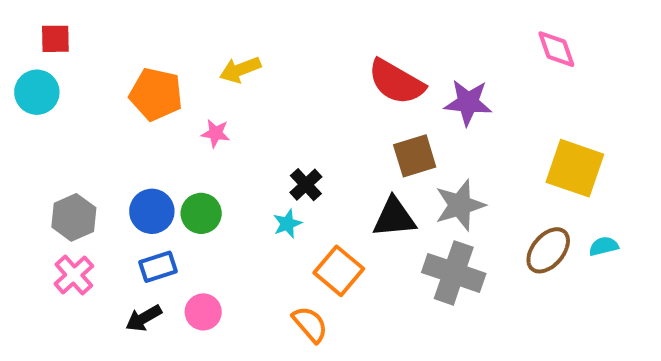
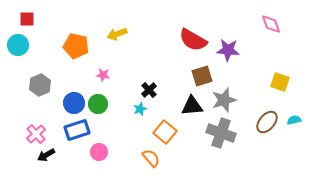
pink star: (216, 133) -> (103, 75), moved
yellow square: (575, 168) -> (280, 82), size x0.7
gray hexagon: (74, 217) -> (40, 85), moved
blue rectangle: (158, 267) -> (77, 130), size x1.4
black arrow: (144, 318) -> (46, 155), moved

